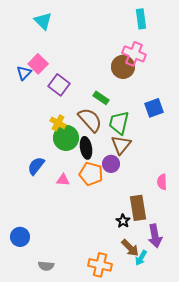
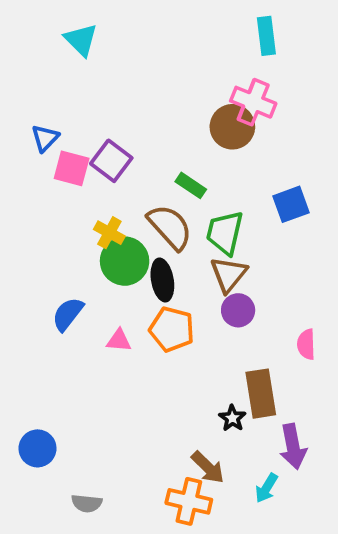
pink square: (38, 64) -> (72, 168), moved, turned -30
purple circle: (111, 164) -> (238, 310), moved
brown arrow: (130, 248) -> (208, 467), moved

